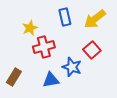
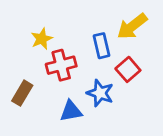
blue rectangle: (65, 17) -> (102, 46), moved
brown rectangle: (14, 77) -> (22, 93), moved

